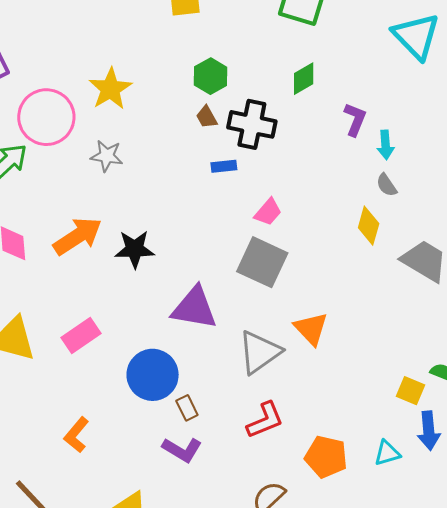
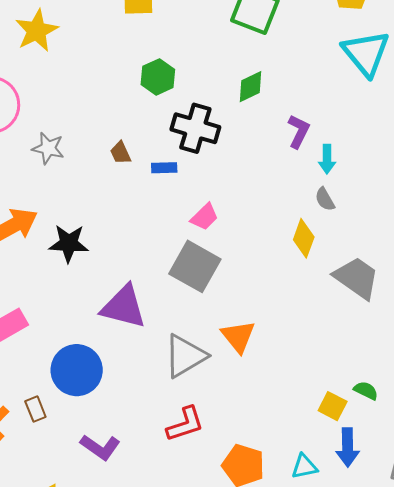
yellow star: (110, 89) -> (37, 31), moved
brown trapezoid: (207, 117) -> (120, 153), moved
brown rectangle: (187, 408) -> (35, 409), moved

